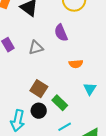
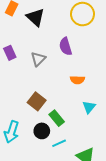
gray triangle: (36, 48) -> (38, 59), turned -35
black circle: (39, 111) -> (42, 131), moved

